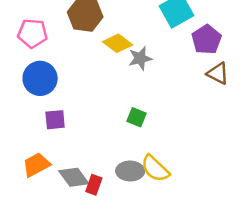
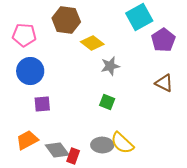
gray star: (140, 58) -> (110, 66), moved
brown triangle: (218, 73) -> (164, 83), moved

